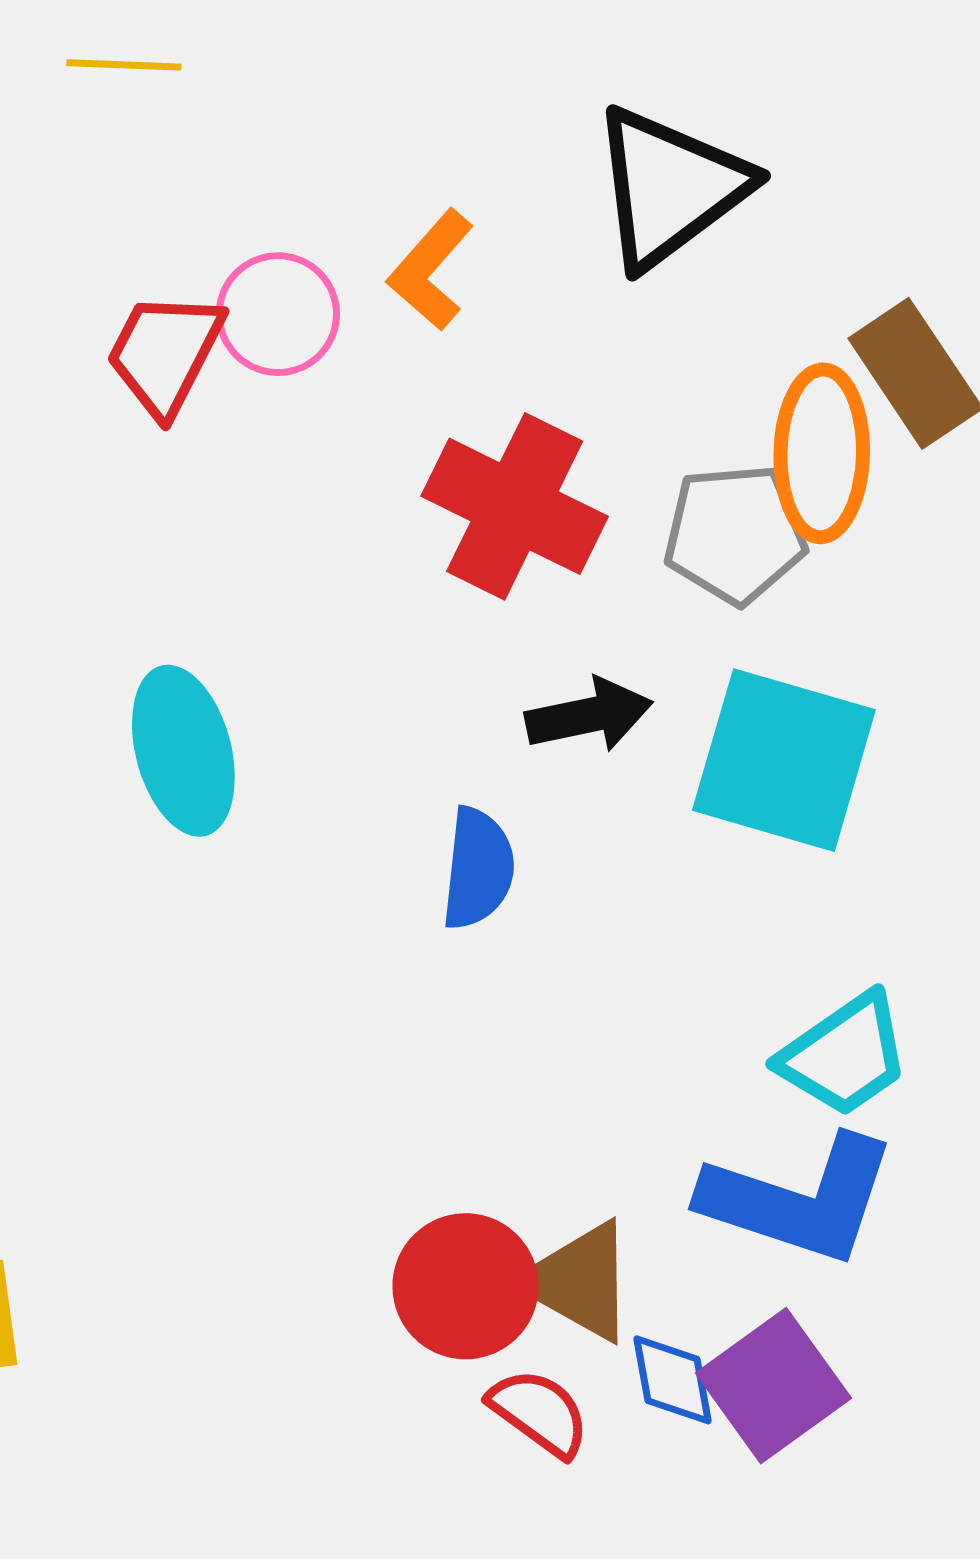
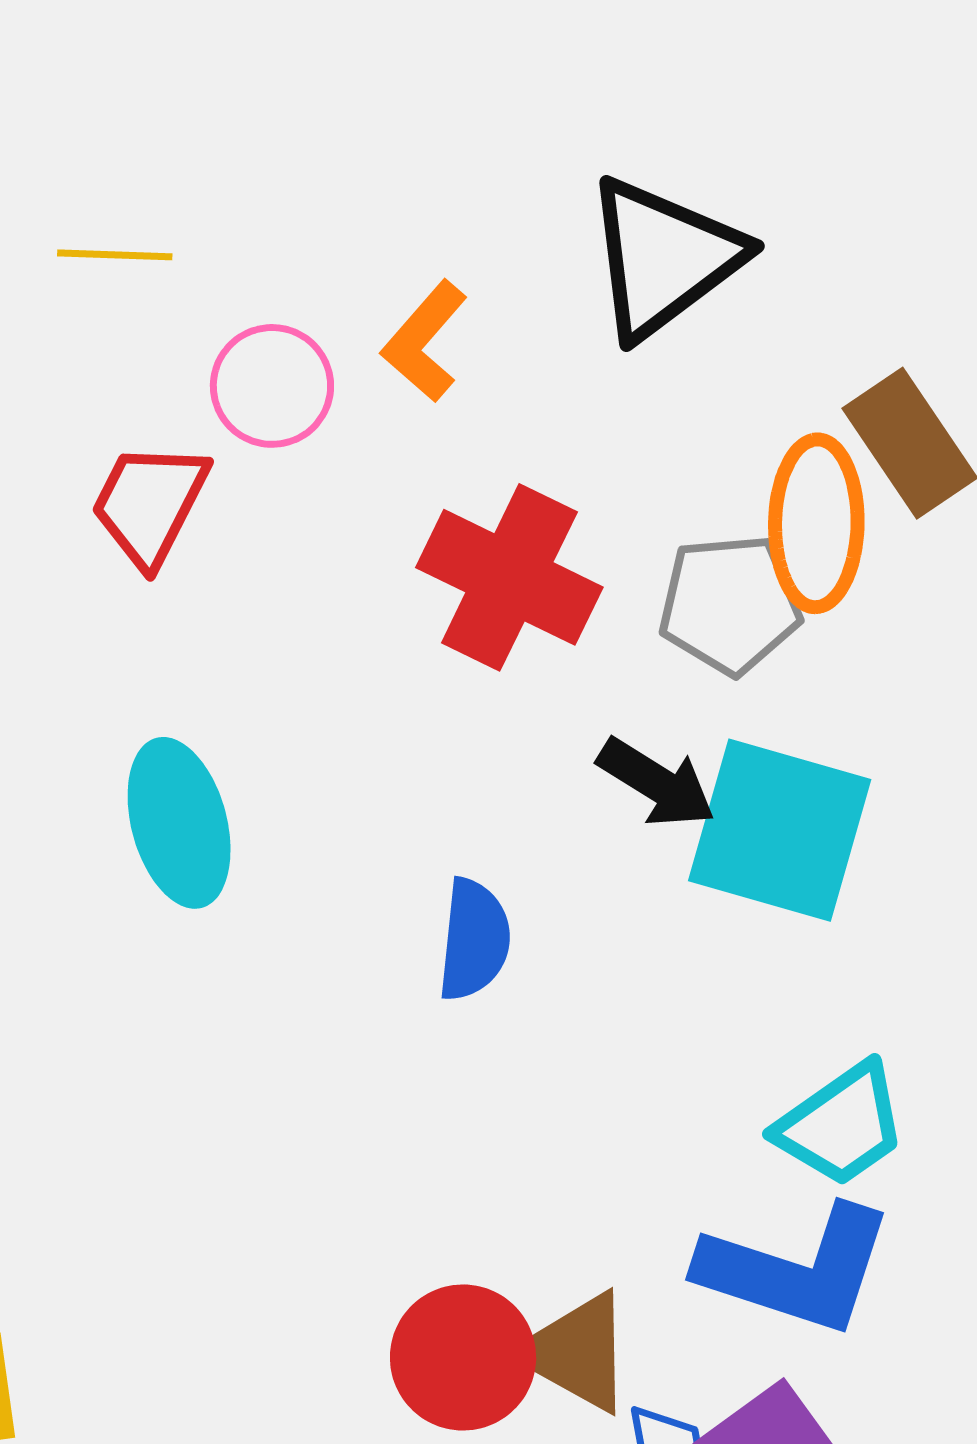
yellow line: (124, 65) -> (115, 255), moved
red trapezoid: (165, 353) -> (150, 504), moved
black arrow: (589, 715) -> (656, 783), moved, turned 44

